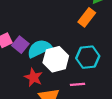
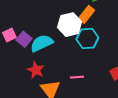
cyan hexagon: (88, 57) -> (87, 39), moved
white hexagon: (56, 59) -> (70, 25), moved

